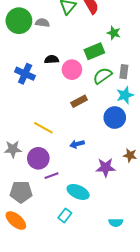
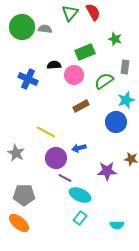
green rectangle: (94, 51) -> (85, 52), moved
gray rectangle: (124, 72) -> (125, 67), moved
gray star: (13, 149) -> (16, 153), turned 30
purple circle: (38, 158) -> (56, 158), moved
purple line: (52, 176) -> (65, 178), moved, turned 48
cyan rectangle: (65, 215) -> (80, 218), moved

